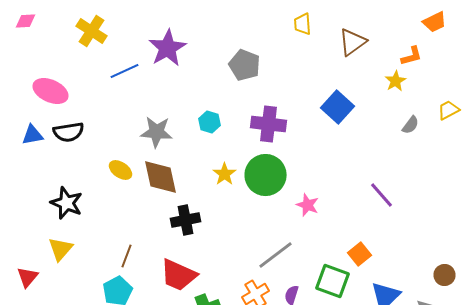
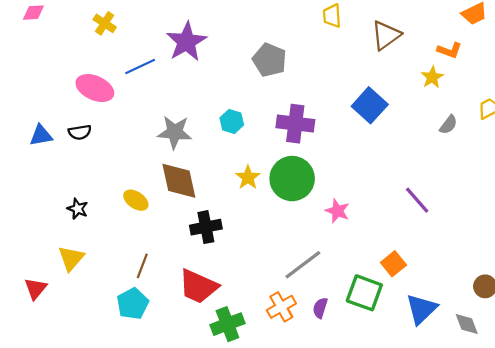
yellow cross: (92, 31) -> (105, 23), size x0.7
orange L-shape: (412, 56) -> (449, 50), turned 35
pink ellipse: (50, 91) -> (95, 88), moved
black semicircle: (68, 132) -> (80, 132), size x0.7
yellow ellipse: (120, 170) -> (136, 200), moved
black star: (66, 203) -> (78, 209), size x0.6

